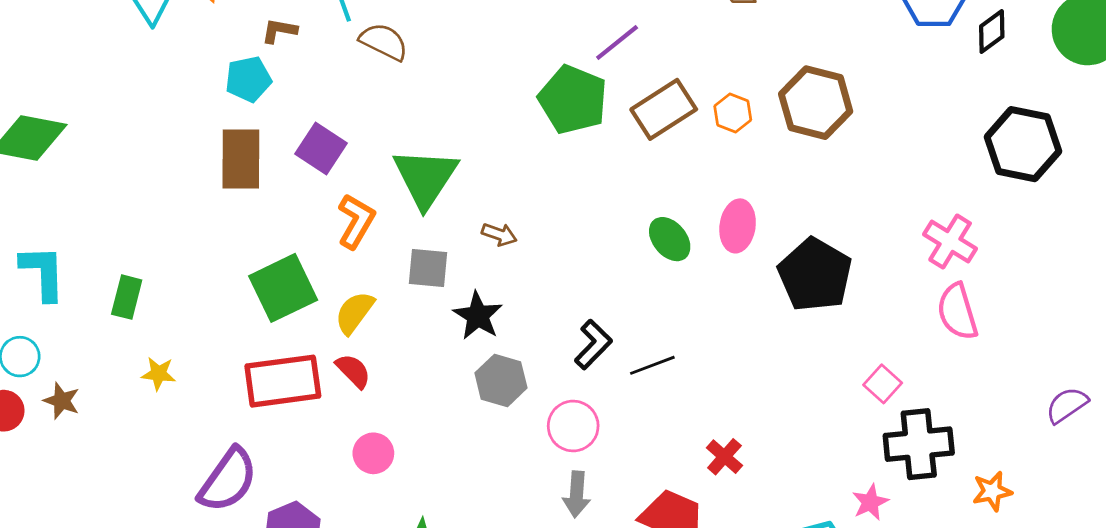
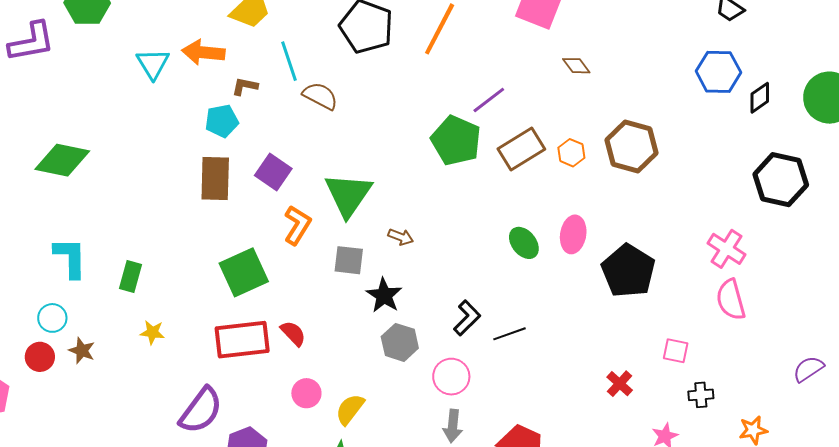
yellow semicircle: (354, 313) -> (350, 409), moved
pink square: (883, 384) -> (676, 351), turned -32
black cross: (919, 444) -> (701, 395), size x0.5
red cross: (724, 457) -> (620, 384), moved

